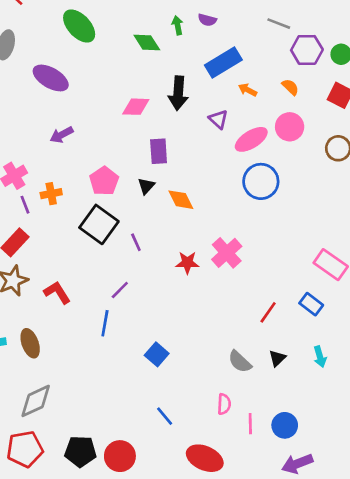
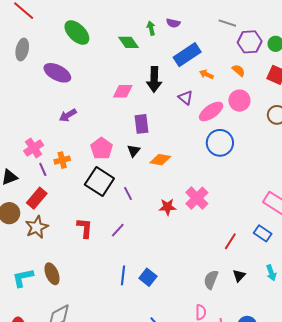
orange diamond: (181, 200) -> (160, 160), turned -50
red L-shape: (57, 292) -> (85, 228), moved, turned 40
blue line: (105, 323) -> (123, 275), moved
gray semicircle: (240, 362) -> (211, 280), turned 72

